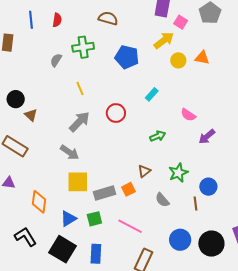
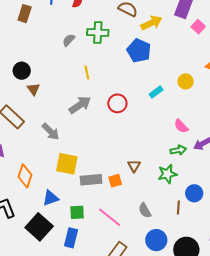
yellow arrow: (164, 40) -> (151, 23), moved
yellow circle: (178, 60) -> (186, 81), moved
pink semicircle: (188, 115) -> (181, 126), moved
green arrow: (158, 136) -> (178, 150), moved
gray arrow: (70, 152) -> (51, 132), moved
brown triangle: (144, 171) -> (134, 166), turned -32
gray semicircle: (162, 200) -> (145, 210), moved
green square: (94, 219) -> (77, 212), moved

